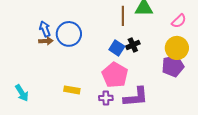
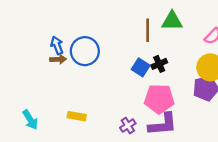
pink pentagon: (115, 75) -> (159, 99), moved, turned -30
yellow rectangle: (72, 90) -> (77, 116), moved
purple cross: (106, 98) -> (128, 126), turned -32

